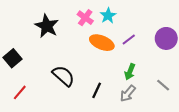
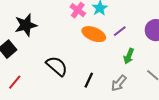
black star: (47, 26) -> (26, 25), moved, turned 30
green arrow: (130, 72) -> (129, 56), moved

